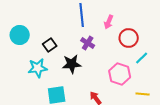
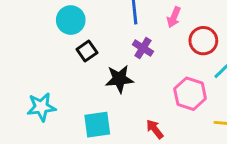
cyan circle: (20, 35) -> (71, 20), moved
cyan star: (38, 68) -> (41, 107), moved

